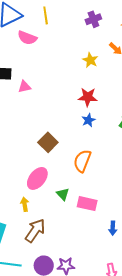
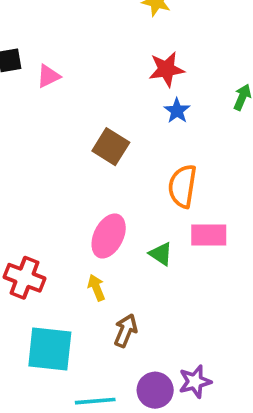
brown square: (48, 142) -> (111, 147), moved
pink rectangle: (87, 204) -> (209, 235), moved
brown arrow: (35, 231) -> (126, 331), size x0.7

